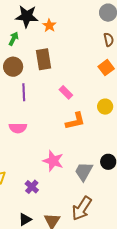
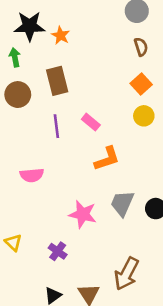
green arrow: (14, 39) -> (15, 57), turned -32
purple line: (24, 92) -> (56, 126), moved
yellow circle: (105, 107) -> (144, 116), moved
gray trapezoid: (84, 171) -> (122, 203), moved

